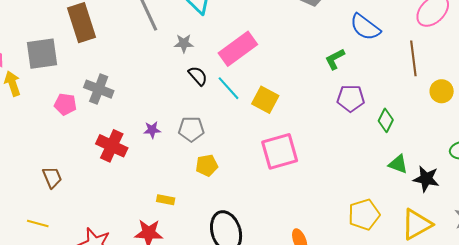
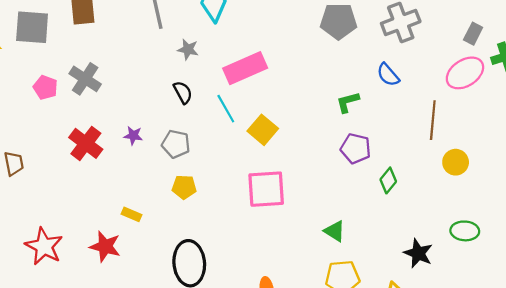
blue semicircle: (365, 27) -> (388, 75), size x0.7
black semicircle: (198, 76) -> (183, 92), moved
green triangle: (398, 164) -> (335, 231), moved

